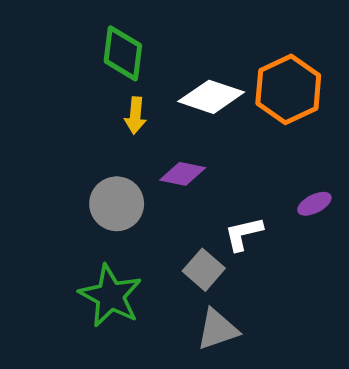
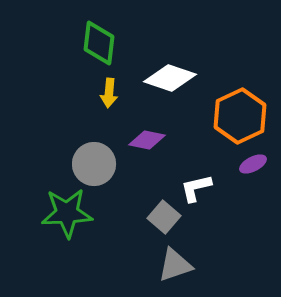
orange hexagon: (288, 89) -> (240, 116), moved
green star: (110, 296) -> (67, 213), moved, turned -30

